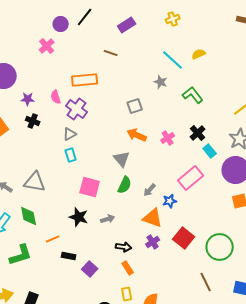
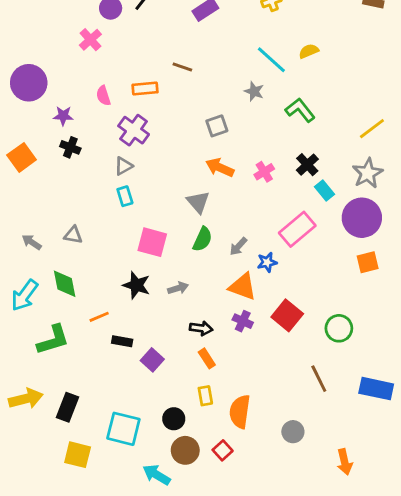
brown line: (111, 53) -> (182, 67), moved
orange rectangle: (85, 80) -> (145, 89), size x0.7
pink semicircle: (56, 97) -> (103, 96), moved
gray triangle: (35, 182) -> (73, 235), size x0.6
purple cross: (153, 242) -> (243, 321), turned -32
green circle: (220, 247) -> (339, 328), size x0.7

